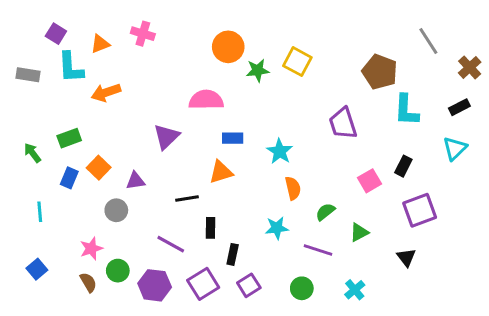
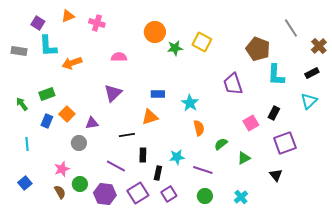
orange triangle: (100, 44) -> (68, 16), moved
pink semicircle: (206, 100) -> (119, 57), moved, size x0.7
cyan star: (277, 228) -> (177, 157), moved
purple line: (318, 250) -> (203, 170), moved

